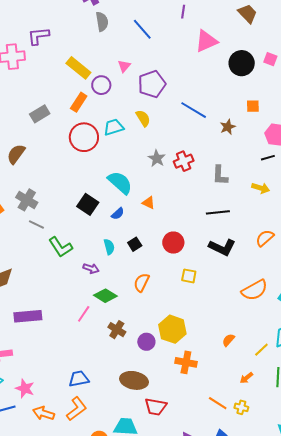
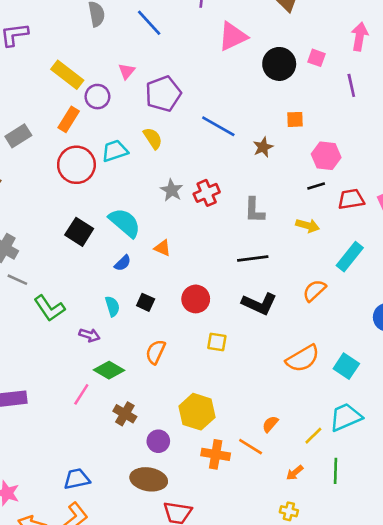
black square: (88, 204) -> (79, 232), moved
black square: (135, 244) -> (146, 302), turned -32
purple circle: (146, 342) -> (158, 441), moved
orange line: (218, 403) -> (251, 447), moved

